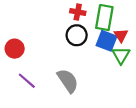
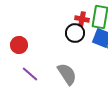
red cross: (78, 12) -> (82, 19), moved

